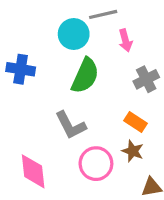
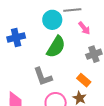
pink arrow: (125, 40) -> (84, 28), turned -32
blue cross: (21, 69) -> (16, 37), turned -30

